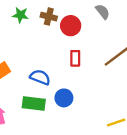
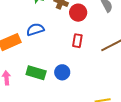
blue semicircle: (40, 77) -> (35, 29), moved, turned -48

